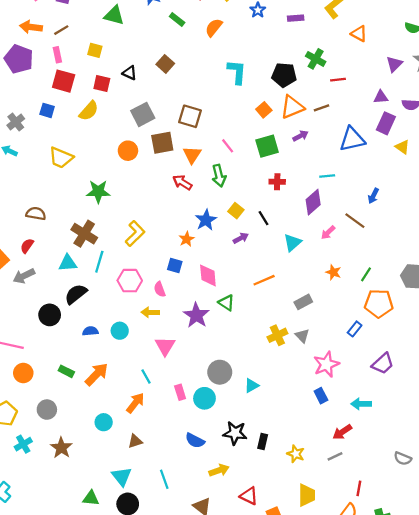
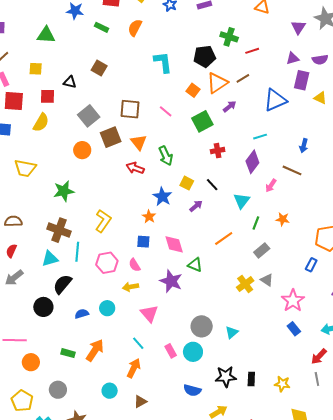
pink line: (228, 146) -> (166, 111), moved
green line: (366, 274) -> (256, 223), moved
gray line: (335, 456) -> (317, 379), turned -64

